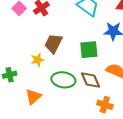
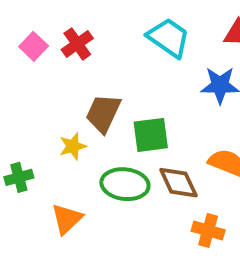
green square: (89, 50) -> (151, 135), moved

